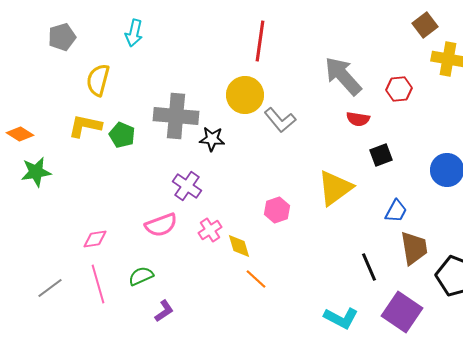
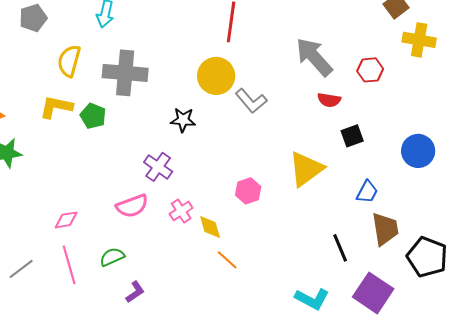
gray cross: (176, 116) -> (125, 73), moved

